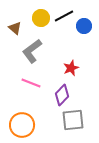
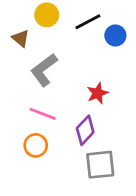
yellow circle: (41, 18) -> (47, 15), moved
orange circle: (22, 125) -> (36, 145), moved, size x0.7

